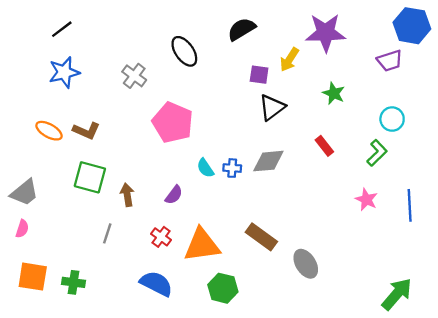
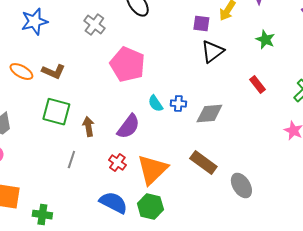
gray diamond: (268, 161) -> (209, 114), moved
purple semicircle: (174, 195) -> (128, 127), size x1.5
orange triangle: (202, 245) -> (152, 170), turned -36
green cross: (74, 282) -> (42, 215), moved
green hexagon: (223, 288) -> (150, 207), moved

